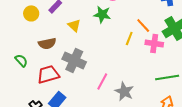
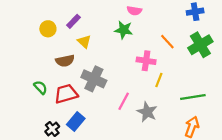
yellow triangle: (74, 25) -> (84, 42), moved
yellow line: (129, 38) -> (159, 80), moved
pink cross: (154, 43) -> (146, 61), moved
green semicircle: (21, 60) -> (41, 87), moved

